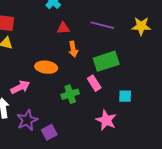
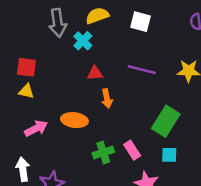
green rectangle: (106, 61) -> (166, 121), moved, turned -40
pink rectangle: (94, 83) -> (132, 150), moved
pink arrow: (20, 87) -> (36, 128), moved

